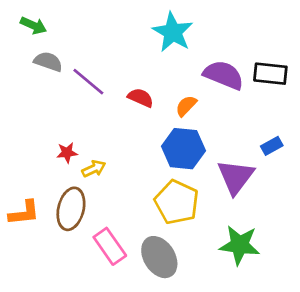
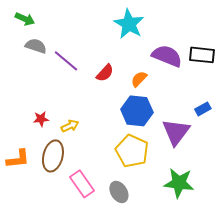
red semicircle: (141, 98) -> (105, 73), turned 108
red star: (67, 153) -> (41, 119), moved
gray ellipse: (159, 257) -> (119, 192), size x0.7

